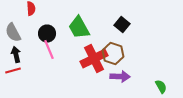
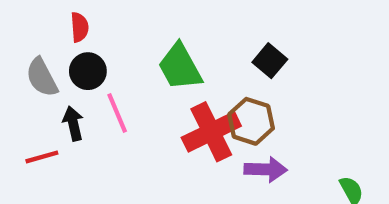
black circle: (47, 34) -> (88, 71), moved
black arrow: (16, 54) -> (73, 123), moved

